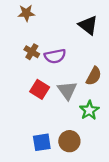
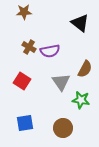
red square: (40, 89) -> (22, 81), moved
green star: (89, 110) -> (81, 100), turned -30
blue square: (42, 142) -> (25, 123), moved

